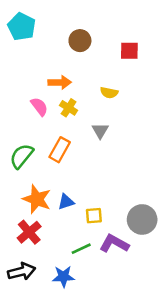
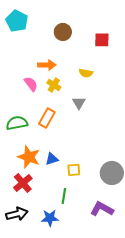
green semicircle: (22, 156) -> (17, 123), turned 40
purple L-shape: (114, 244) -> (102, 209), moved
green line: (81, 249) -> (64, 196), turned -56

